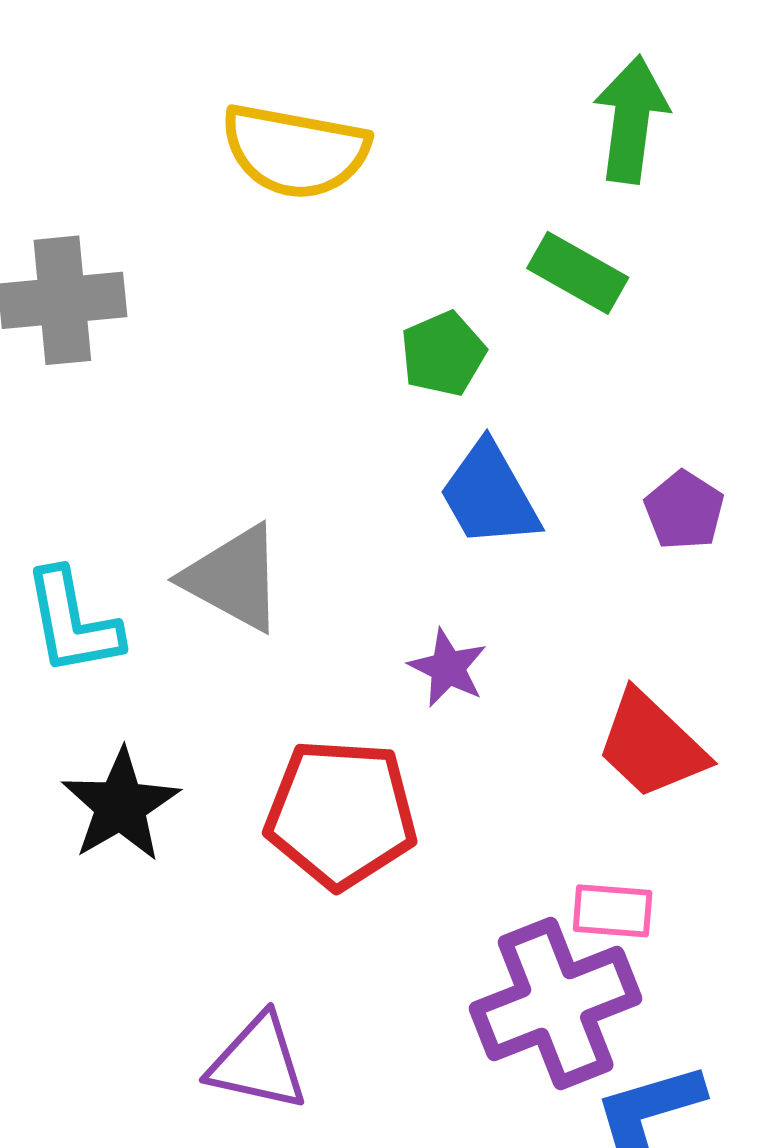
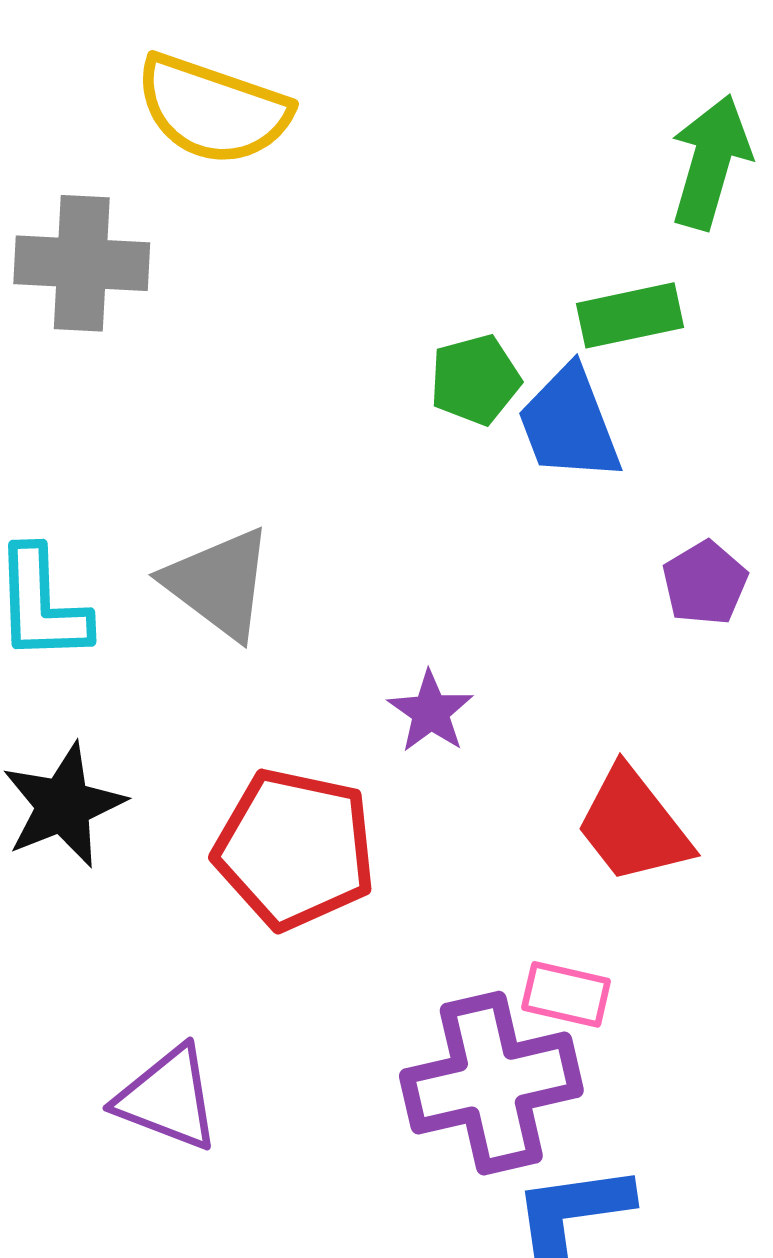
yellow semicircle: (295, 151) -> (213, 110), moved
green rectangle: (578, 273) -> (630, 315), turned -50
blue trapezoid: (489, 495) -> (569, 424), moved

